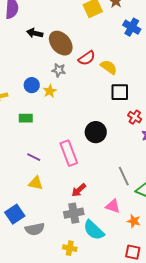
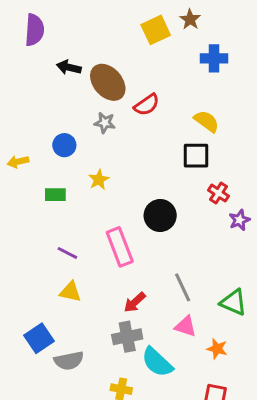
blue cross: (132, 27) -> (214, 58), turned -30
yellow semicircle: (109, 67) -> (207, 121), moved
yellow star: (50, 91) -> (99, 180), moved
gray line: (124, 176) -> (183, 287), moved

